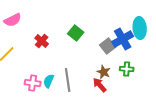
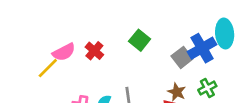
pink semicircle: (13, 20) -> (64, 52), moved
green cross: (127, 69) -> (207, 88), turned -32

